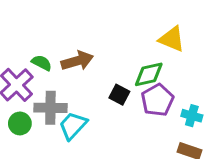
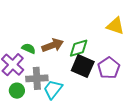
green diamond: (149, 74) -> (79, 48), moved
black square: (119, 95) -> (83, 66), size x1.6

